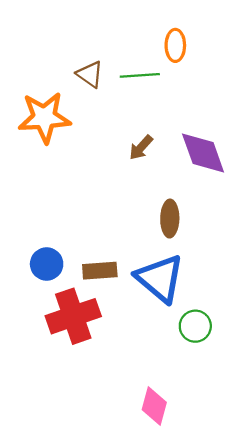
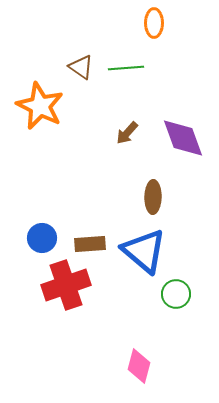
orange ellipse: (175, 45) -> (154, 23), moved
orange star: (44, 118) -> (40, 106), turned 30

